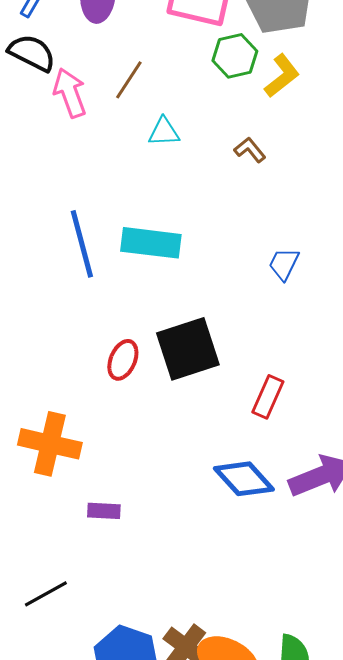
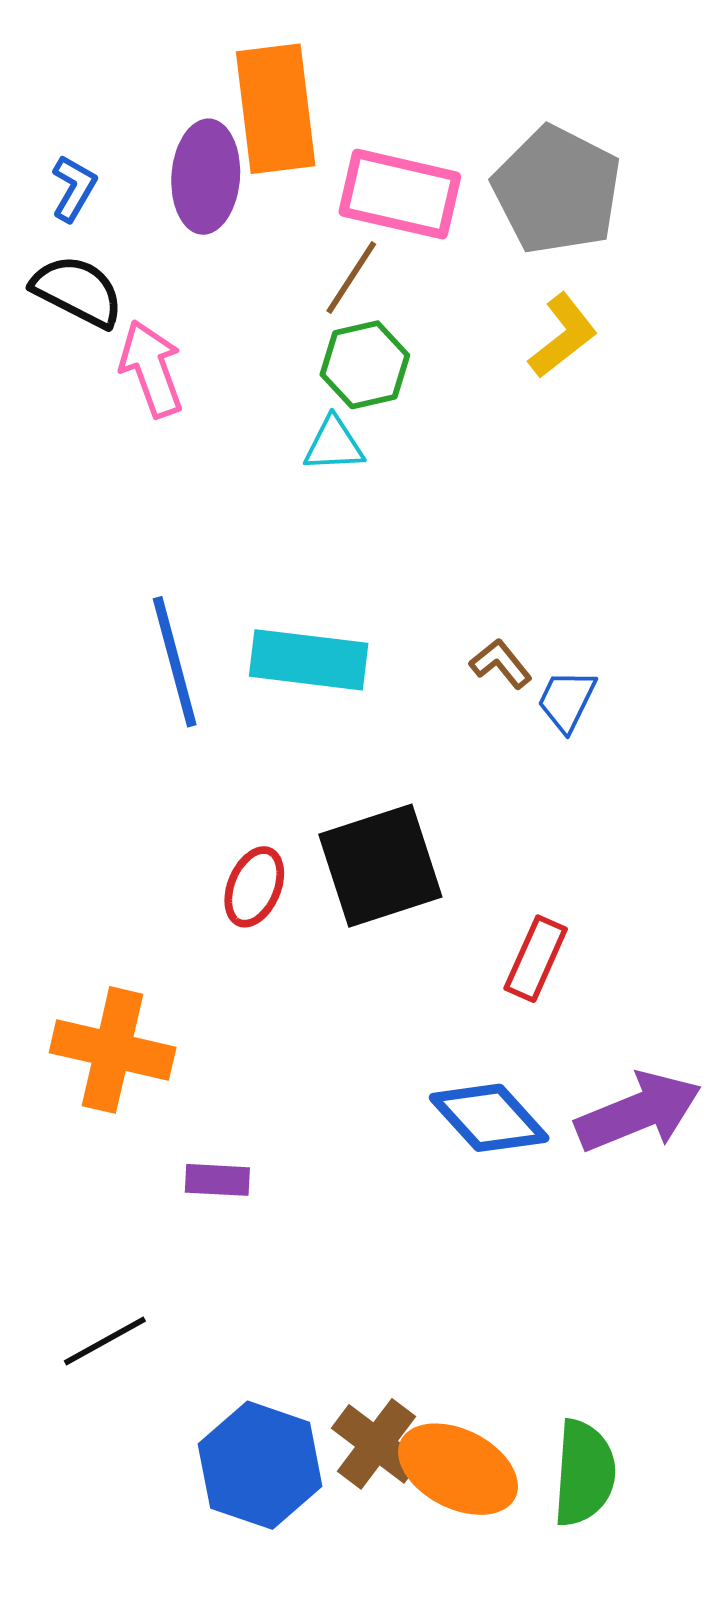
green hexagon: (235, 56) -> (365, 365), moved
brown line: (129, 80) -> (351, 278), moved
brown L-shape: (250, 150) -> (501, 664), moved

